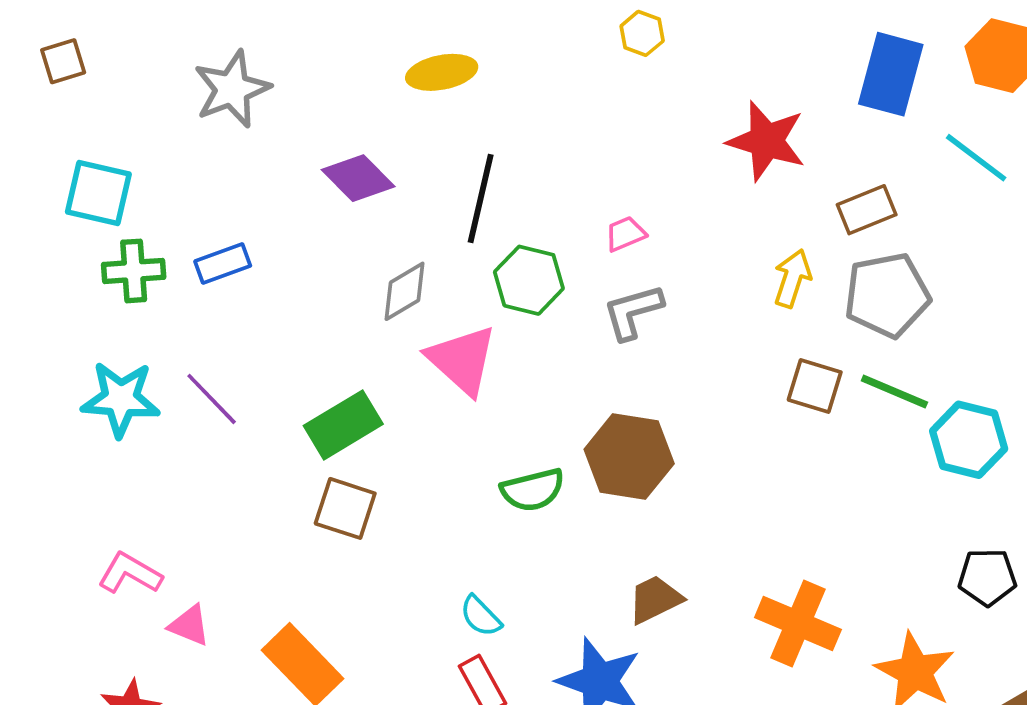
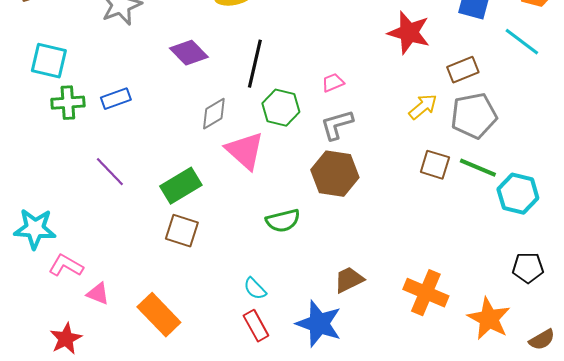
yellow arrow: (792, 278) -> (423, 107), turned 32
cyan star: (121, 399) -> (35, 229), moved
brown hexagon: (629, 456) -> (335, 174), moved

